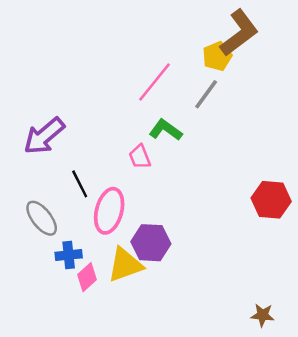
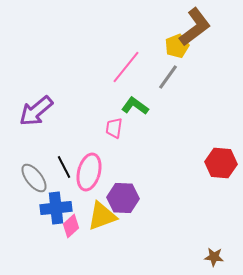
pink trapezoid: (140, 157) -> (114, 128), turned 30
black line: (80, 184) -> (64, 167), moved
blue cross: (69, 255) -> (56, 208), size x1.4

